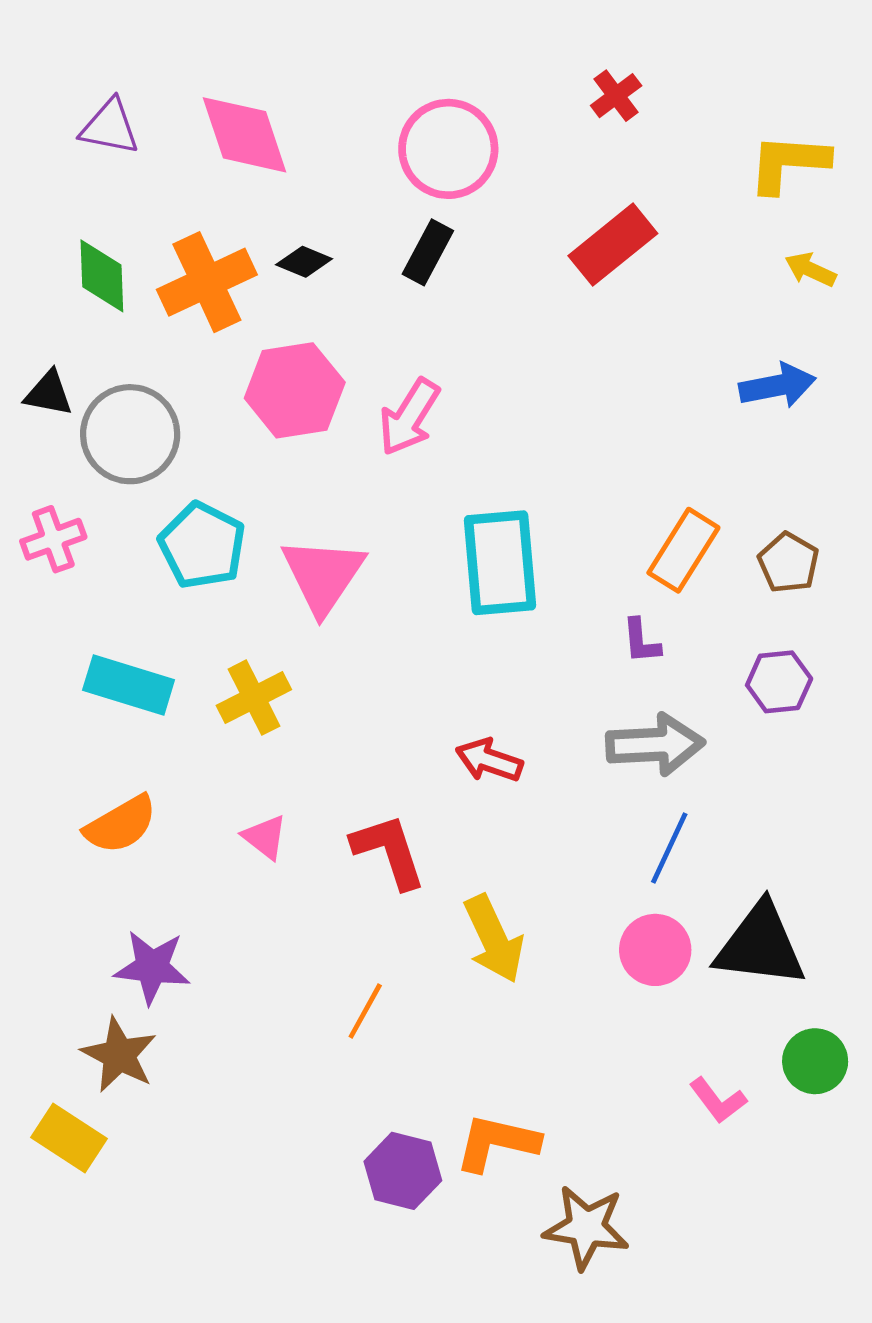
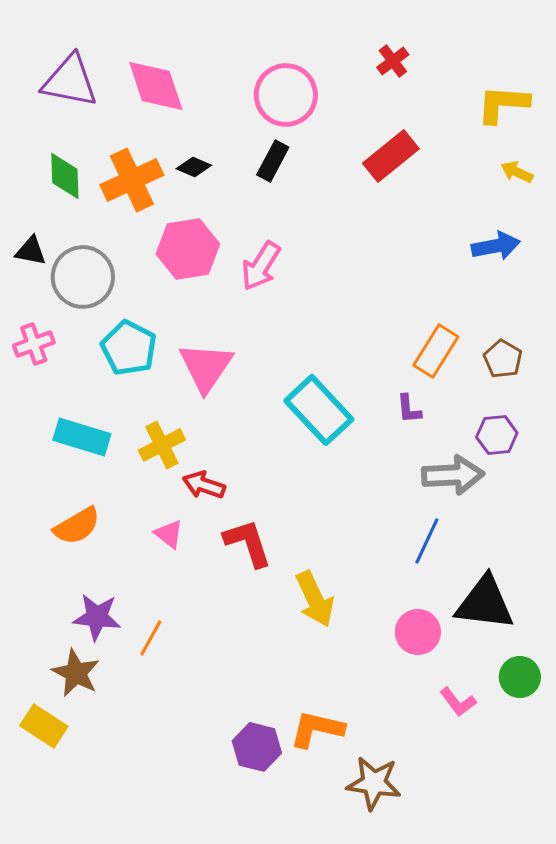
purple triangle: (110, 127) -> (70, 81), size x1.5
cyan rectangle: (500, 563) -> (319, 410), moved, turned -38
gray arrow: (655, 745) -> (453, 475), moved
red arrow: (489, 760) -> (204, 485), moved
pink circle: (655, 950) -> (418, 632), moved
orange line: (365, 1011) -> (151, 638), moved

